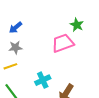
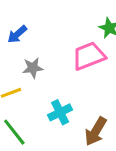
gray star: (15, 48) -> (33, 68), moved

